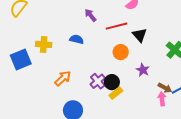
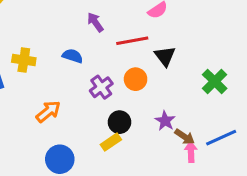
purple star: (143, 70) -> (165, 121), moved
purple cross: (98, 81) -> (101, 87), moved
brown arrow: (165, 88) -> (185, 137), moved
yellow rectangle: (116, 93) -> (111, 142), moved

